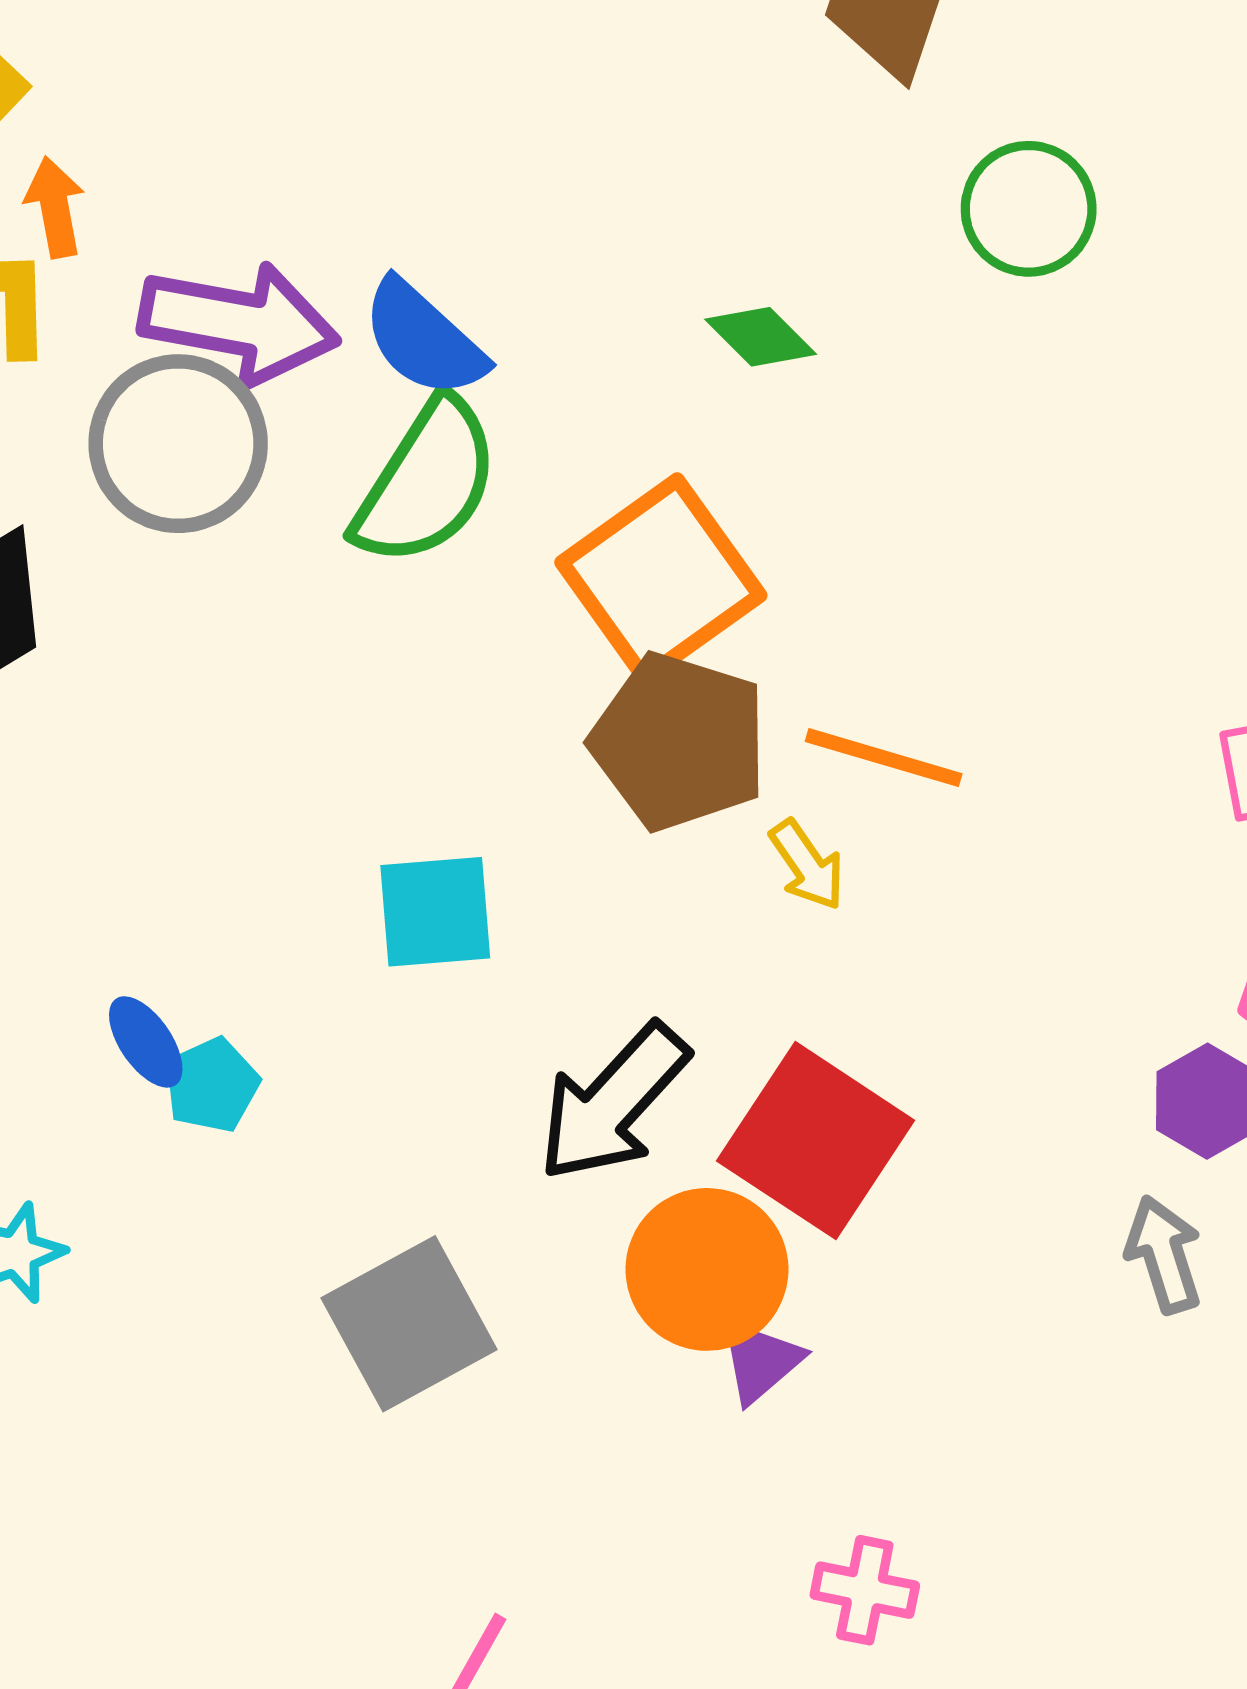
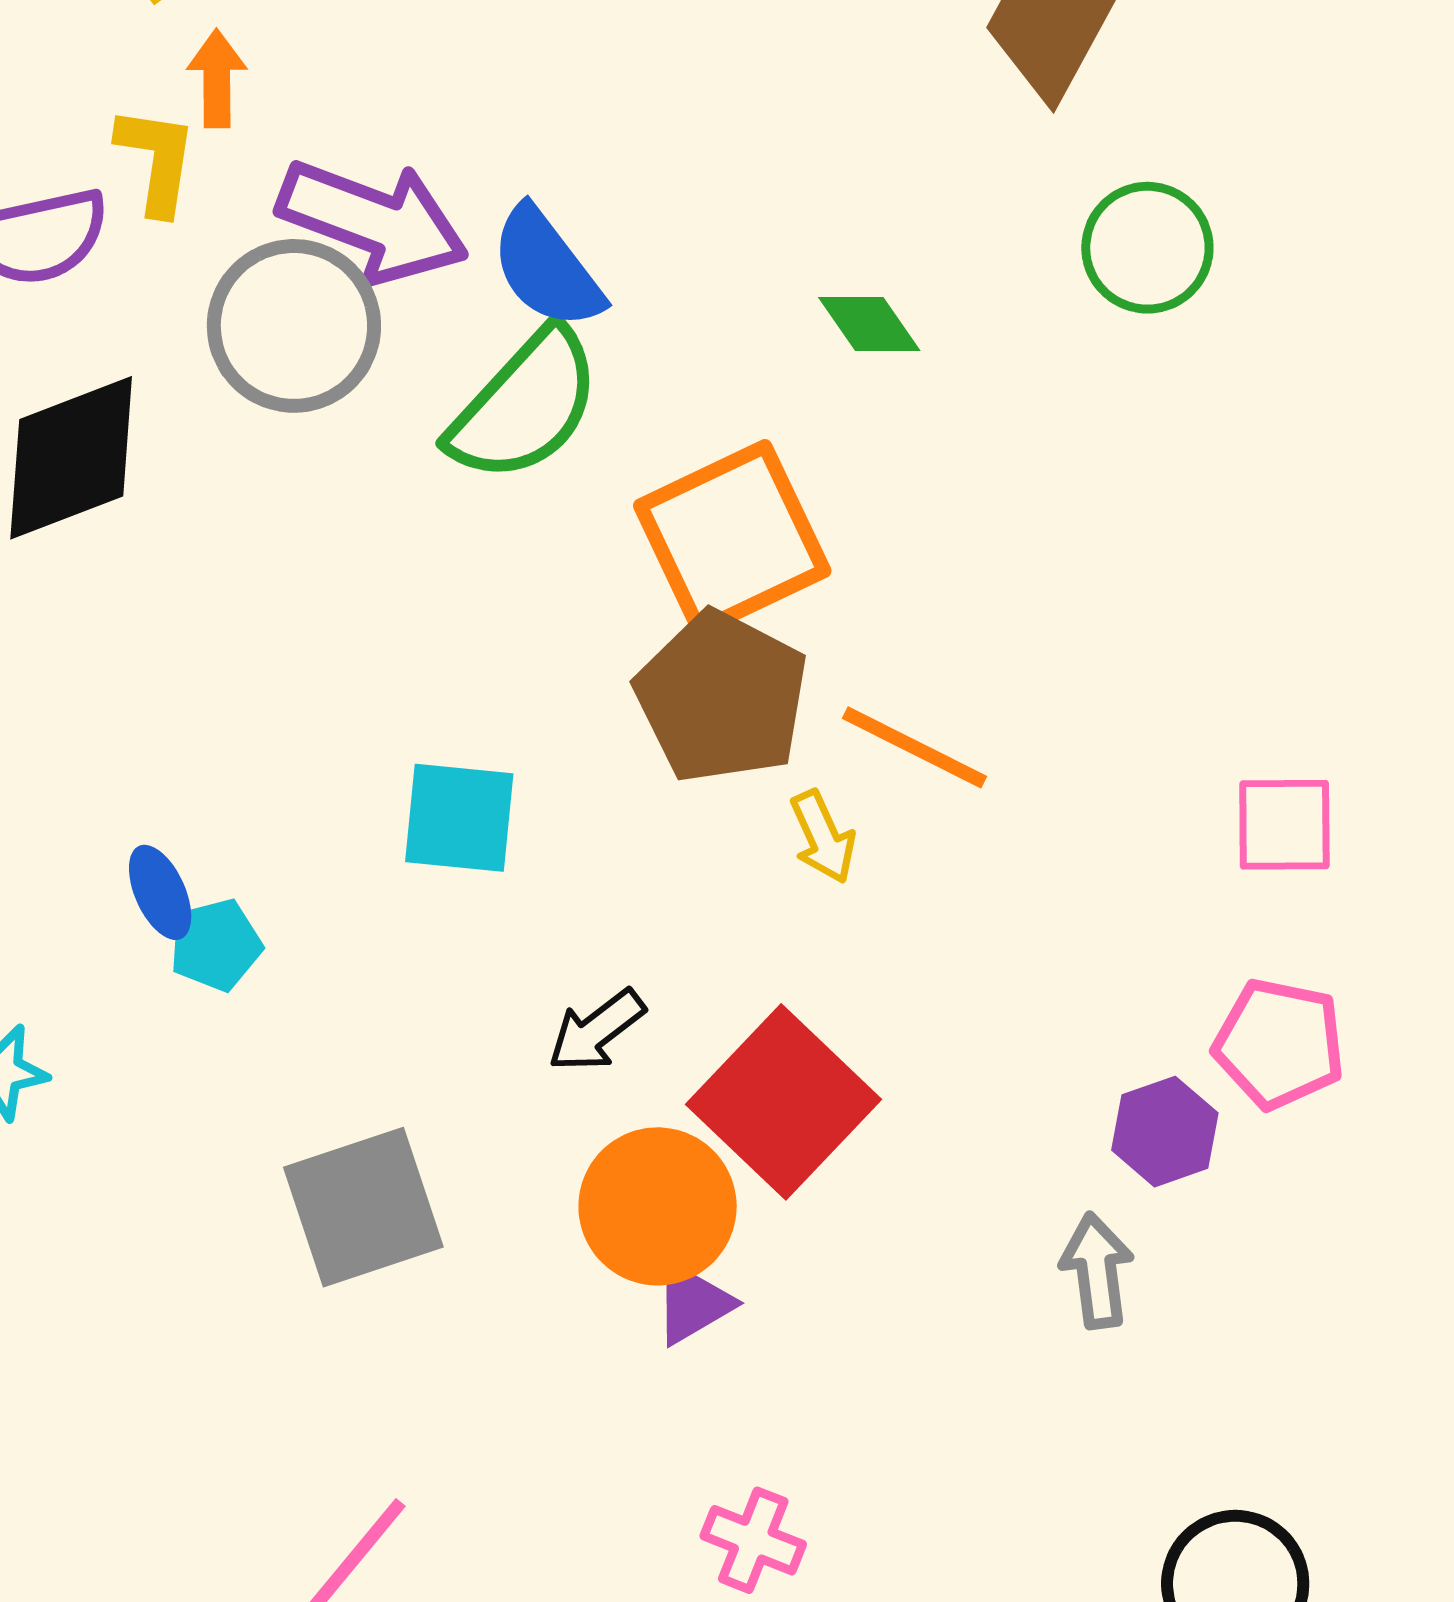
black arrow: (613, 1102) -> (596, 1031), size x0.6

